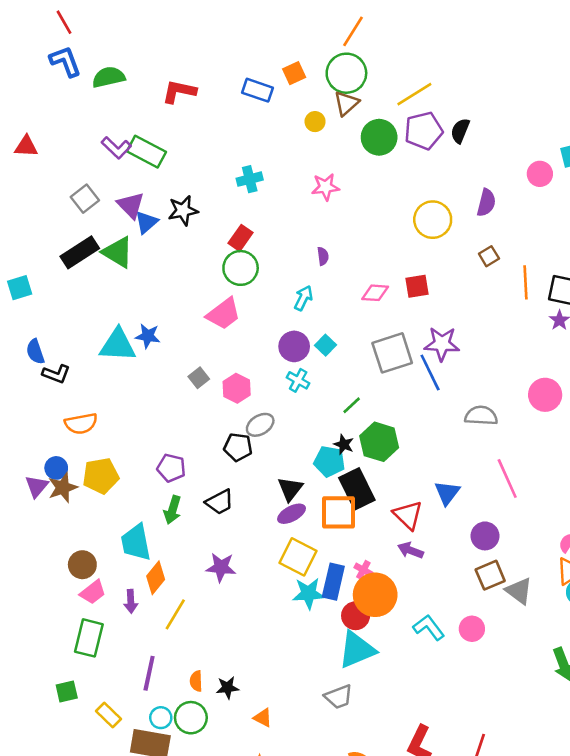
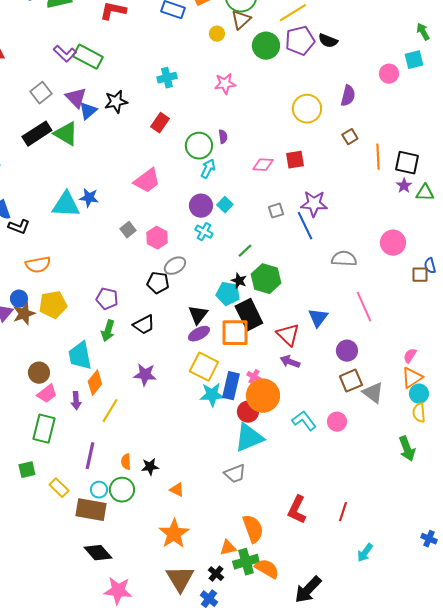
black semicircle: (460, 131) -> (328, 41), turned -90
green circle: (241, 268) -> (199, 146), moved
gray square: (392, 353) -> (276, 211), size x0.5

